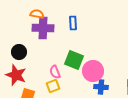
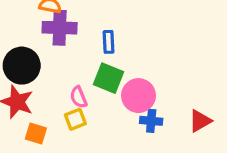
blue rectangle: (73, 23) -> (109, 42), moved
black circle: (19, 52) -> (22, 66), size x1.5

